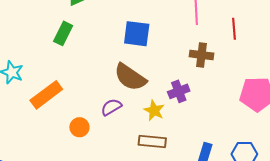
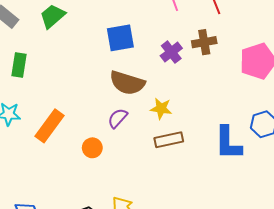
green rectangle: (63, 33) -> (19, 65), moved
brown cross: (201, 55) -> (204, 42), moved
purple cross: (179, 91) -> (171, 52), moved

